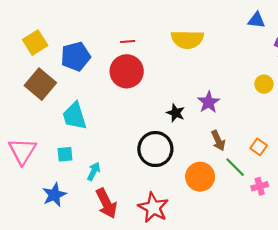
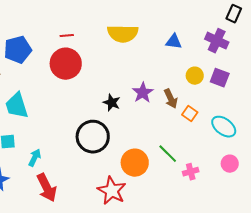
blue triangle: (256, 20) -> (174, 42), moved
brown arrow: (218, 140) -> (171, 99), moved
orange square: (259, 147) -> (190, 114), moved
red star: (153, 208) -> (112, 191), moved

